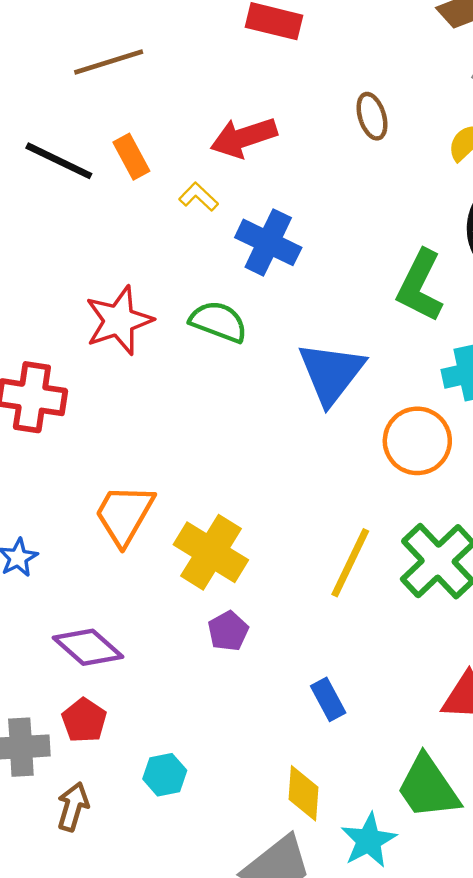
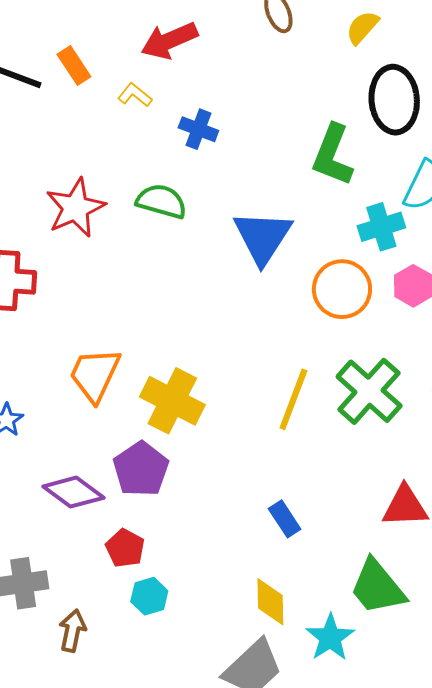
blue cross: (268, 242) -> (198, 129), size x0.7
purple pentagon: (228, 631) -> (141, 469), moved, size x1.6
red pentagon: (84, 720) -> (125, 548), moved

